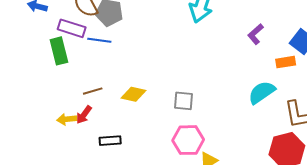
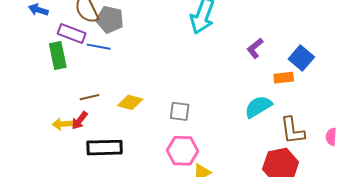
black rectangle: (110, 141) -> (105, 148), size x1.6

